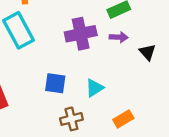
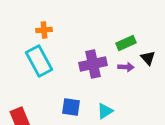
black triangle: (147, 52) -> (148, 58), moved

